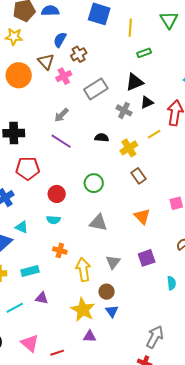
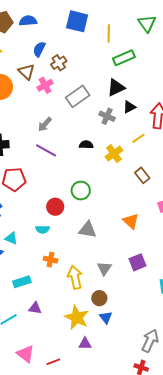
green rectangle: (144, 53) -> (124, 58), size x1.5
brown rectangle: (139, 176) -> (142, 175), moved
red circle: (57, 194) -> (55, 207), moved

